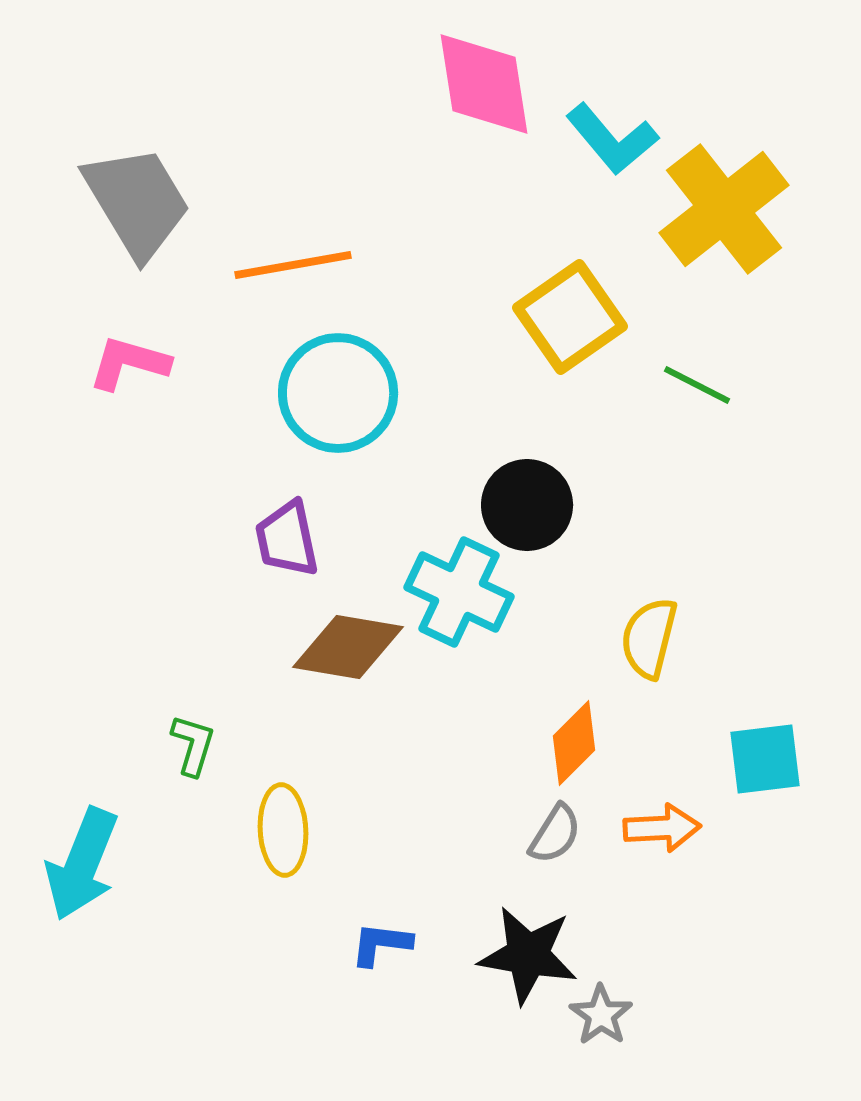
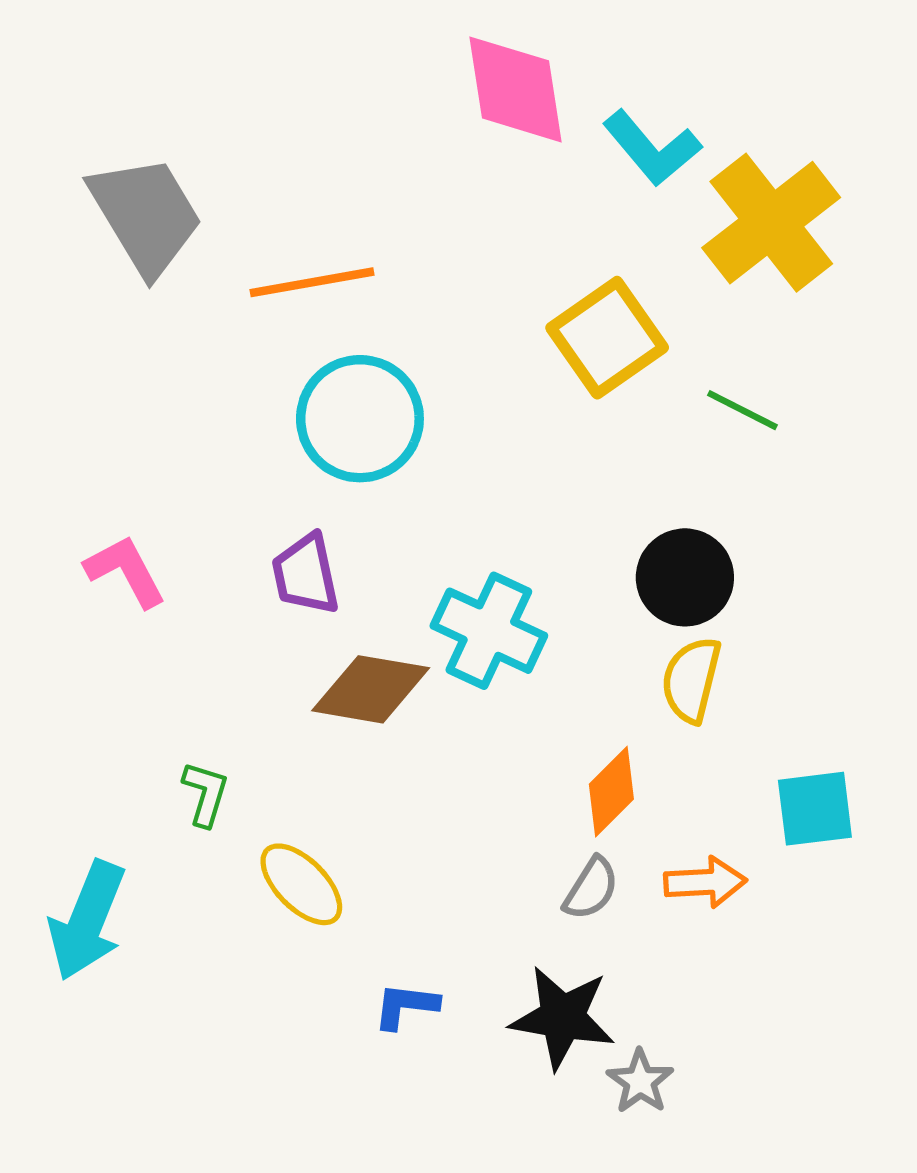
pink L-shape: (129, 363) -> (126, 571), moved, turned 46
black circle: (527, 505) -> (685, 577), moved
yellow ellipse: (283, 830) -> (301, 884), turned -42

